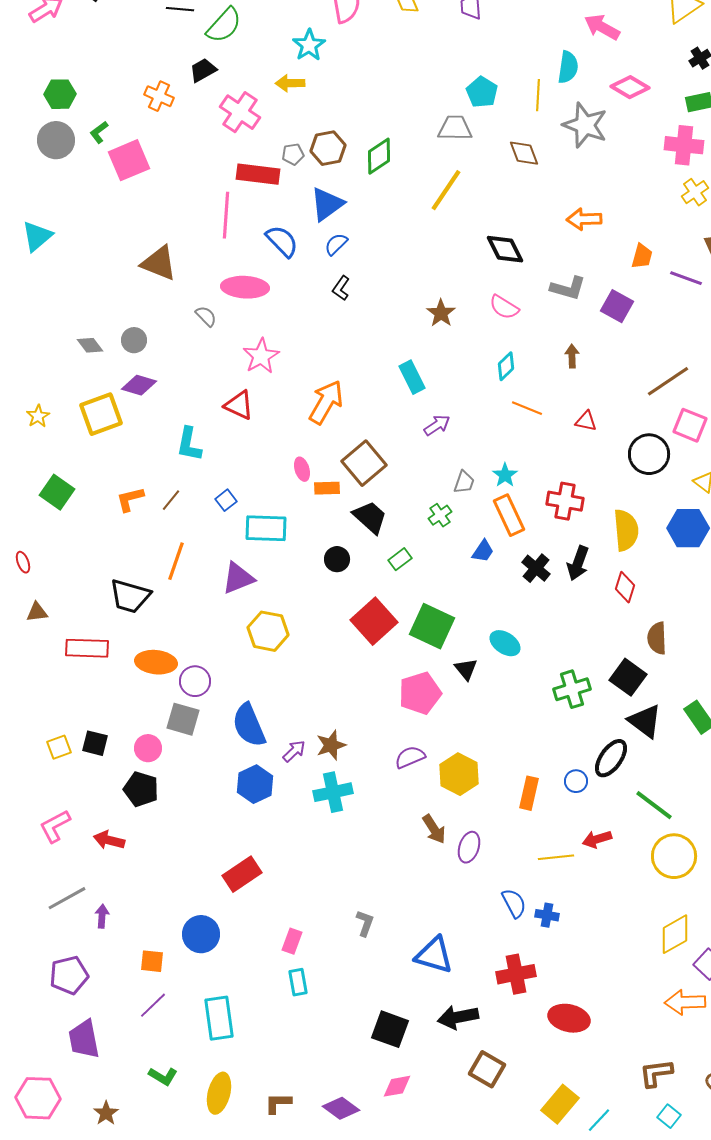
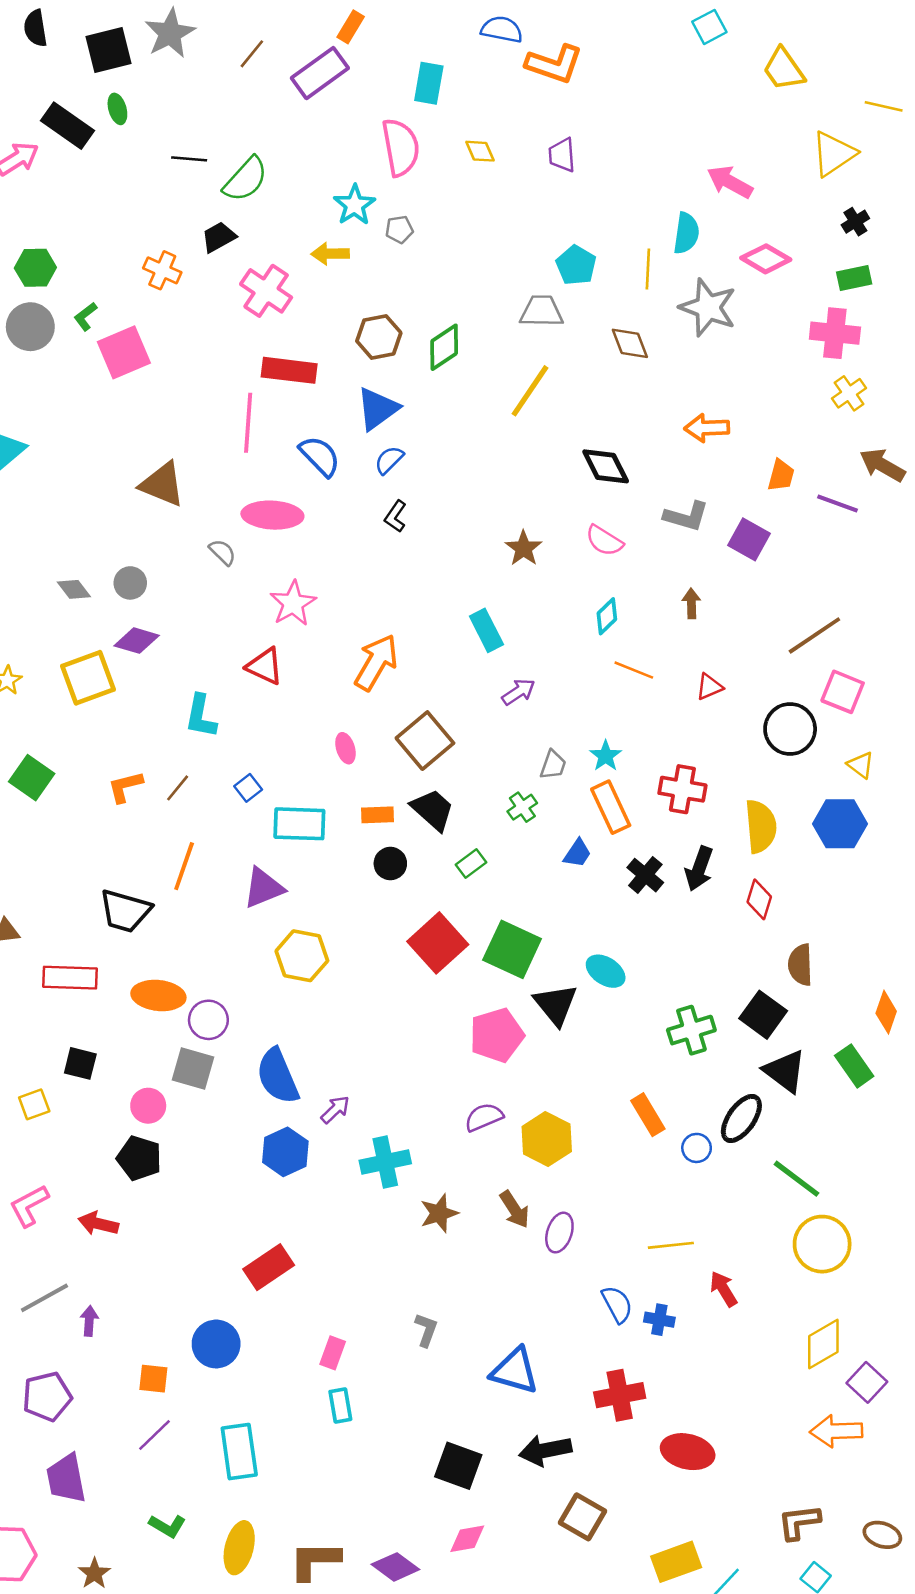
gray pentagon: (293, 154) -> (399, 229), moved
red triangle: (586, 421) -> (709, 687), turned -35
orange rectangle: (327, 488) -> (378, 815), moved
black triangle: (466, 669) -> (556, 1004), size x1.5
black square: (95, 743) -> (80, 1063), moved
brown star: (331, 745) -> (439, 1213), moved
orange rectangle: (529, 793) -> (648, 1115), moved, turned -44
red arrow: (597, 839) -> (723, 1289), moved, turned 76
brown L-shape: (278, 1103) -> (315, 1561), size x1.5
yellow rectangle: (560, 1104) -> (676, 1562), turned 30

